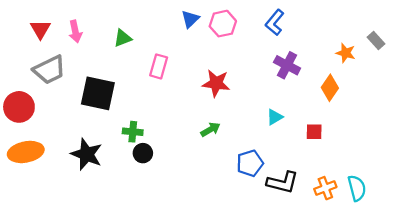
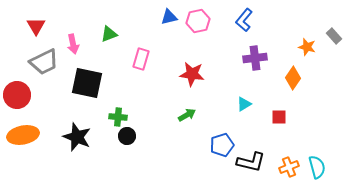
blue triangle: (190, 19) -> (169, 17), turned 30
pink arrow: (75, 31) -> (73, 44), moved
purple cross: (287, 65) -> (255, 58), turned -35

